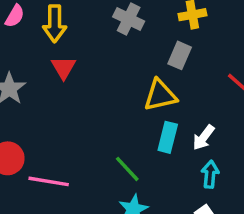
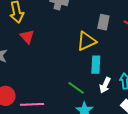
gray rectangle: (180, 55) -> (103, 22), moved
white arrow: (203, 137) -> (105, 85), moved

